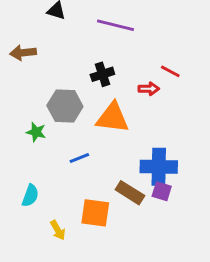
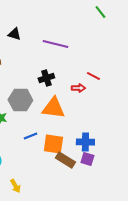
blue cross: (159, 167) -> (85, 142), size x0.7
orange square: (95, 213) -> (53, 144), moved

